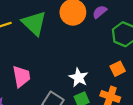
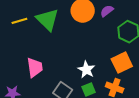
orange square: (118, 69) -> (122, 63), size x1.5

